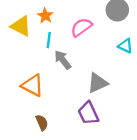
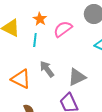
orange star: (45, 16) -> (40, 19), moved
gray arrow: (63, 60) -> (47, 69), moved

